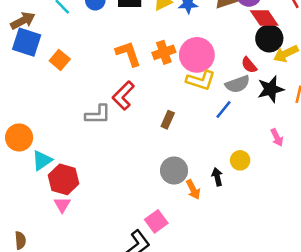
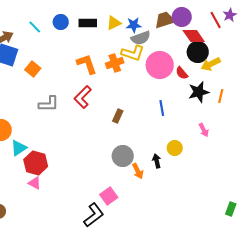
pink circle: (197, 55) -> (160, 65), moved
yellow L-shape: (201, 80) -> (133, 53), moved
gray semicircle: (238, 84) -> (141, 38), moved
blue line: (224, 110) -> (162, 108), turned -49
gray L-shape: (98, 115) -> (49, 104), moved
pink triangle: (62, 205) -> (35, 183), turned -32

